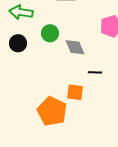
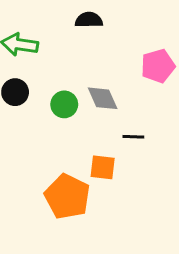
green circle: (50, 33) -> (64, 104), moved

